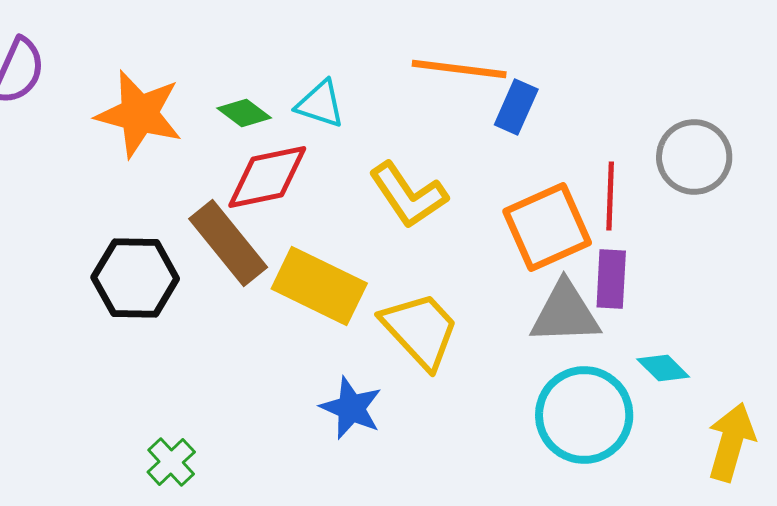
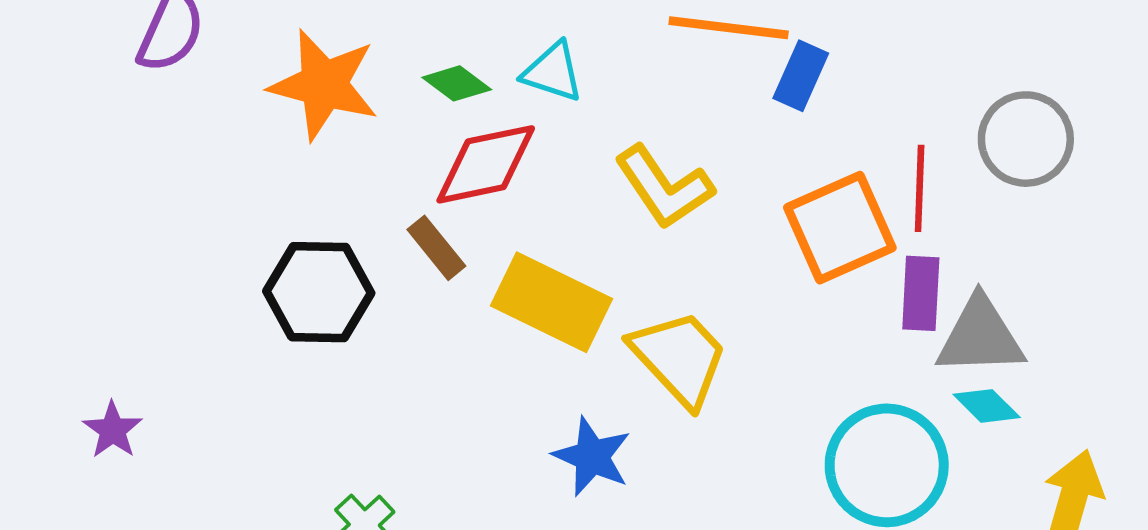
brown rectangle: (228, 243) -> (436, 248), size x0.6
gray triangle: (565, 313) -> (980, 336), moved

